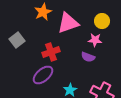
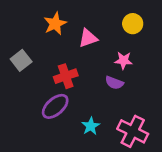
yellow circle: (102, 21) -> (133, 24), moved
pink triangle: (68, 23) -> (88, 38), size x0.7

